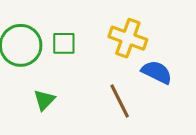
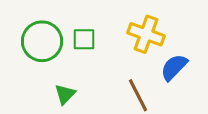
blue semicircle: (157, 72) -> (174, 67), turned -72

